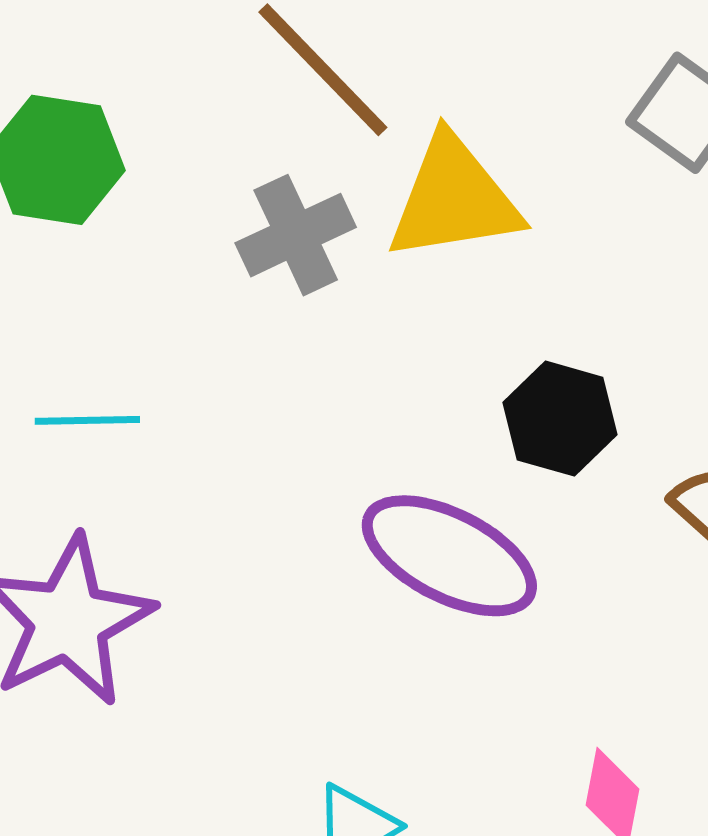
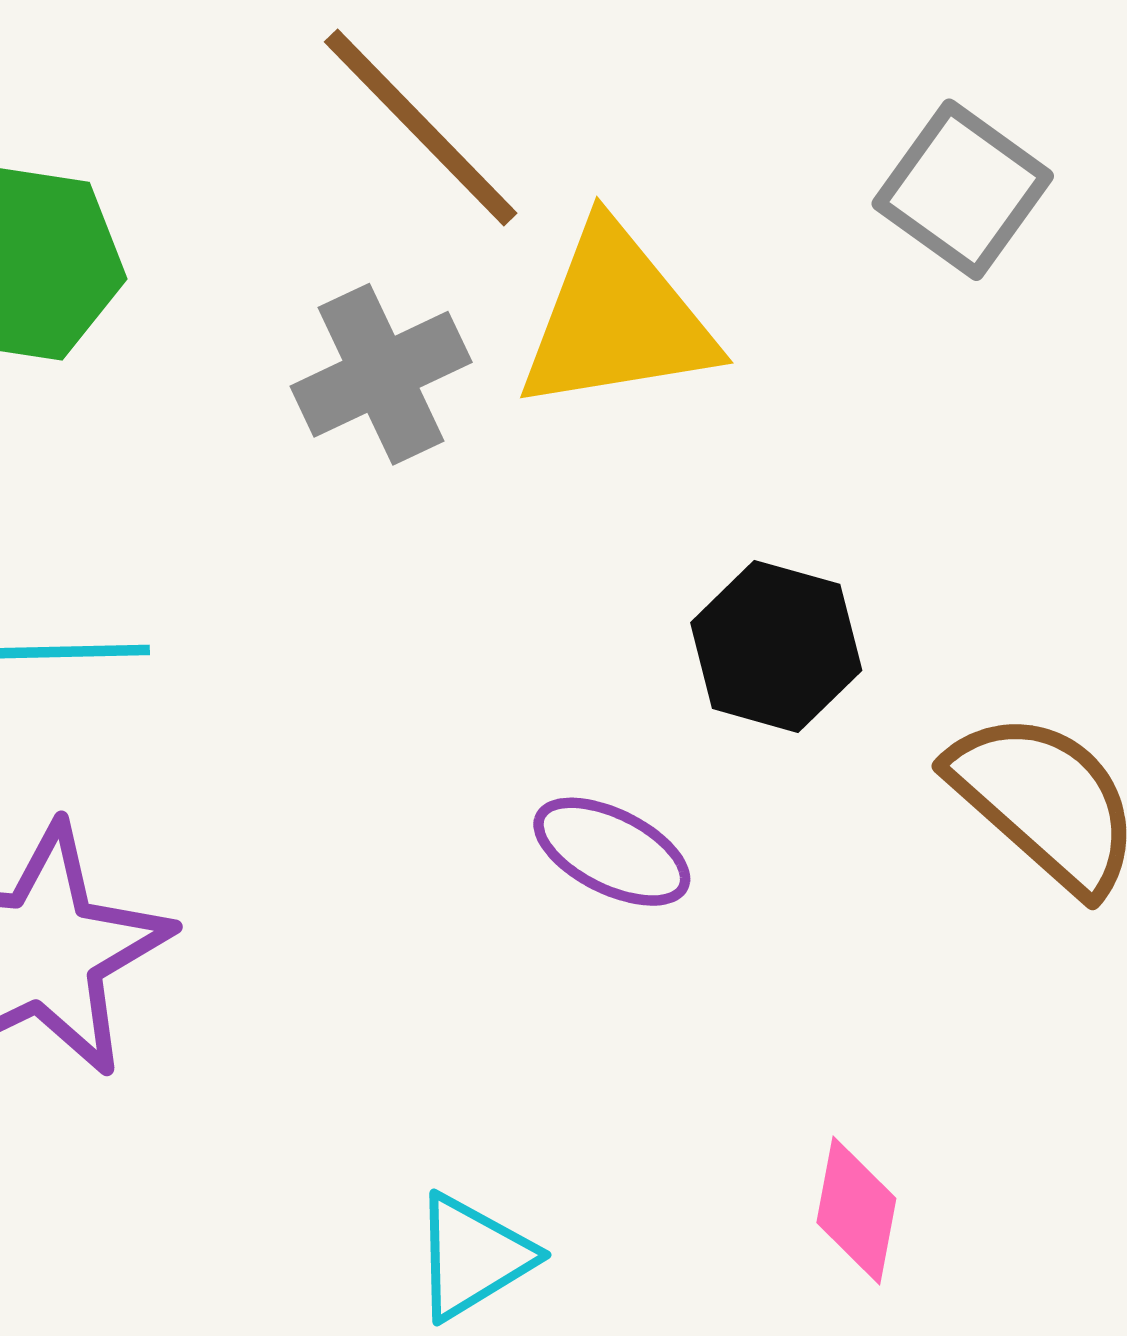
purple ellipse: (449, 556) -> (612, 852), size x0.6

